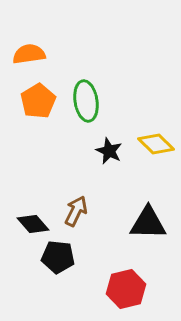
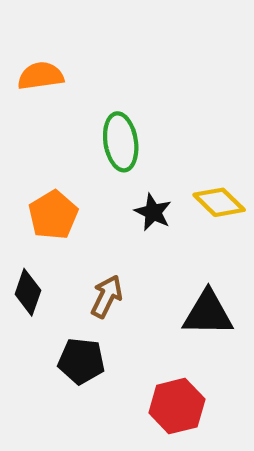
orange pentagon: (38, 101) -> (53, 215), moved
black diamond: (33, 224) -> (28, 292), moved, turned 60

